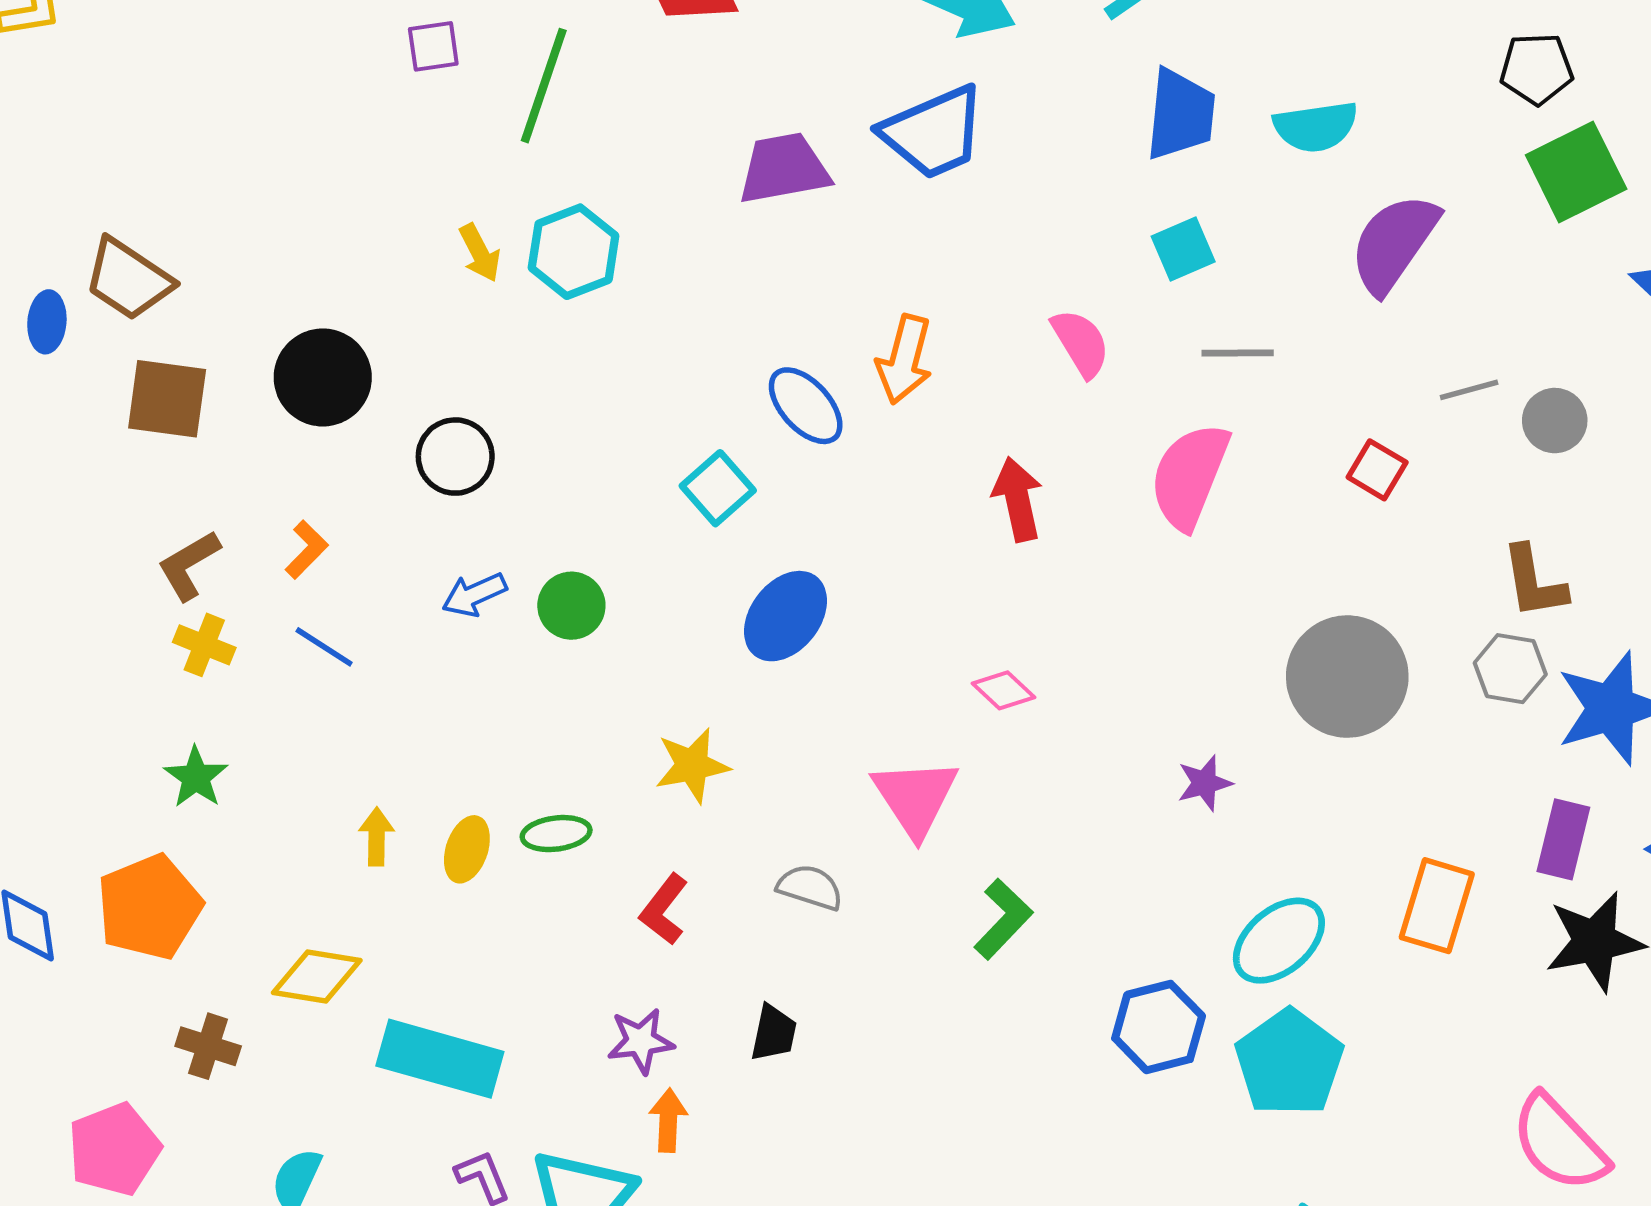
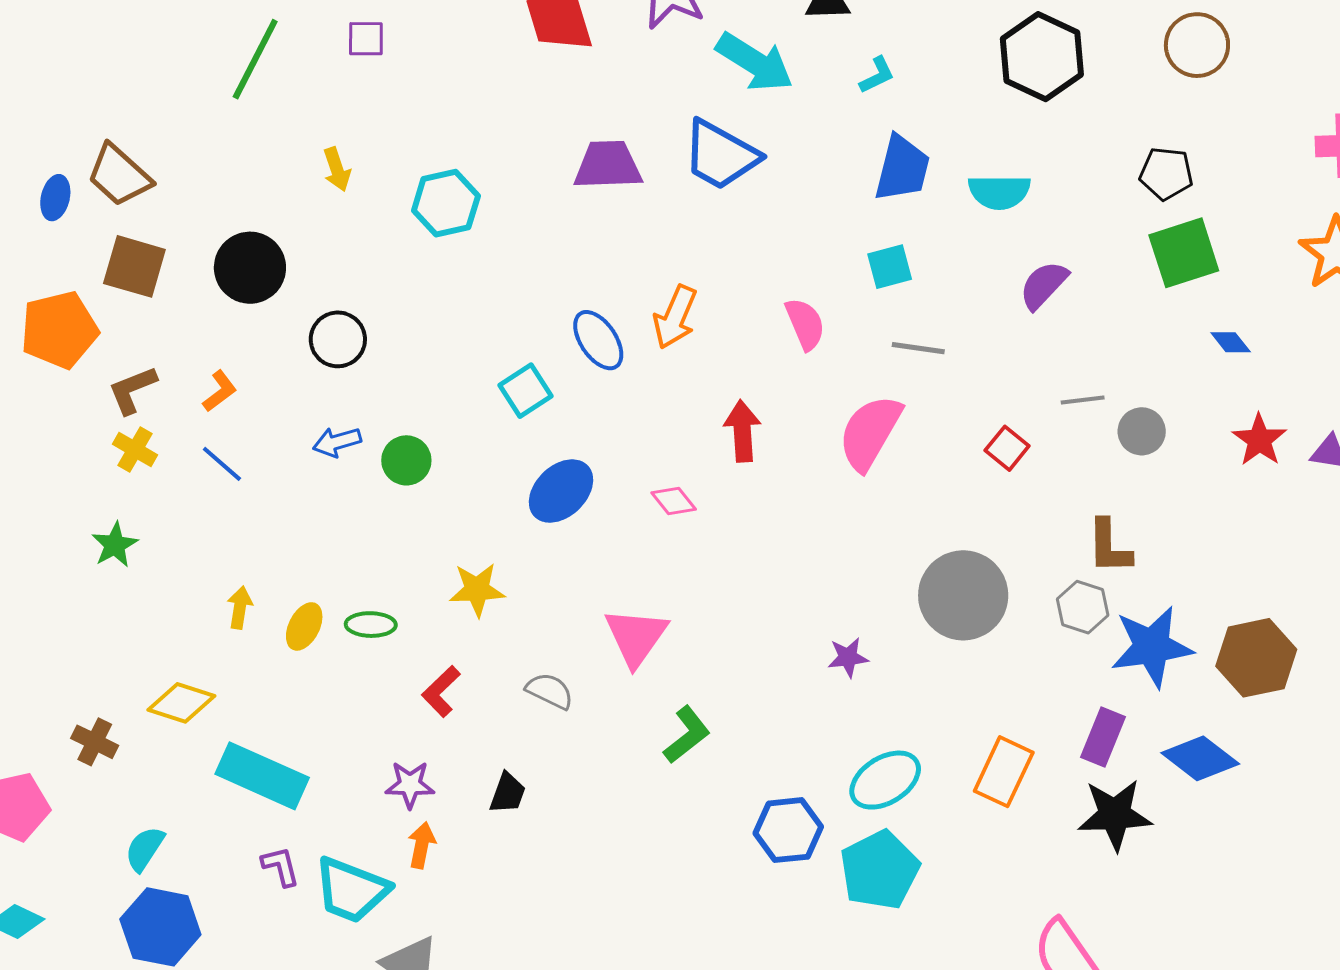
green line: (544, 86) -> (255, 59), moved
blue trapezoid: (933, 132) -> (721, 155), turned 44
purple semicircle: (1394, 243) -> (1044, 285), size x0.7
yellow arrow: (480, 253) -> (337, 169), moved
pink diamond: (1004, 690) -> (674, 501), moved
orange pentagon: (149, 907) -> (59, 330), moved

